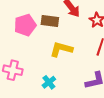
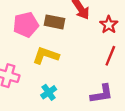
yellow L-shape: (61, 49) -> (46, 55), moved

